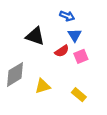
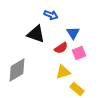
blue arrow: (67, 16) -> (51, 15), moved
yellow triangle: (43, 86) -> (63, 72), moved

